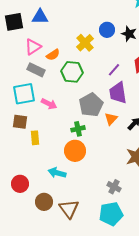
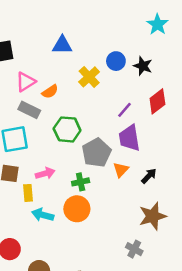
blue triangle: (40, 17) -> (62, 45), moved
green hexagon: (72, 72) -> (67, 129), moved
pink arrow: (49, 104) -> (45, 173), moved, turned -42
cyan arrow: (57, 173) -> (43, 215), moved
gray cross: (114, 187) -> (134, 249), moved

